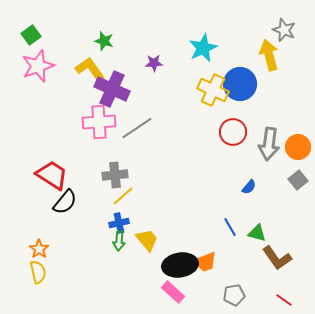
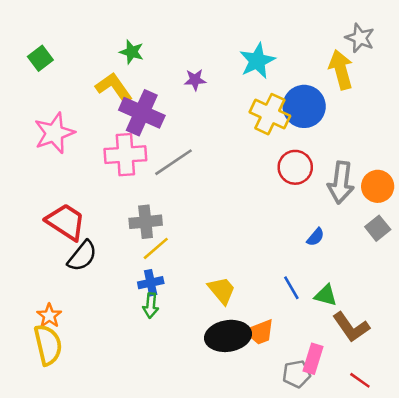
green square: (31, 35) -> (40, 58), moved
pink star: (38, 66) -> (54, 133), moved
yellow trapezoid: (147, 240) -> (222, 290), moved
yellow semicircle: (38, 272) -> (48, 345), size x1.4
pink rectangle: (173, 292) -> (313, 359), moved, turned 65

